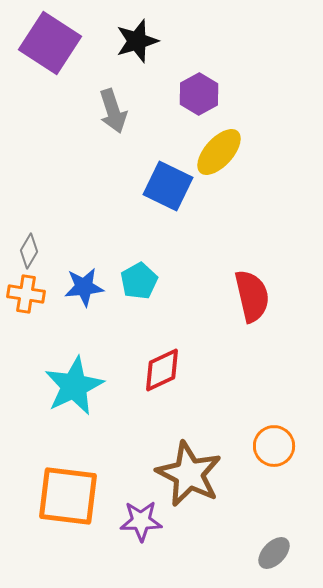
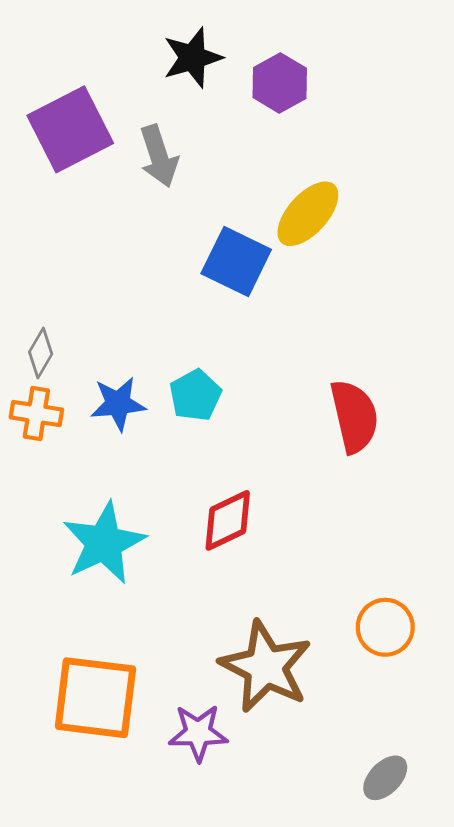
purple square: (50, 43) -> (70, 129), moved, turned 30
purple hexagon: (199, 94) -> (280, 83), moved

